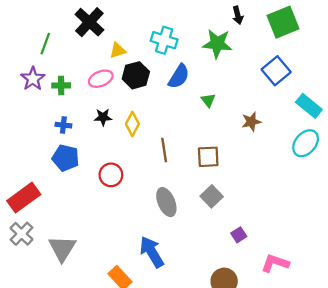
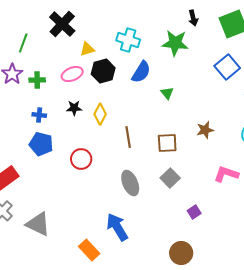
brown star: (251, 122) -> (205, 130), moved
gray triangle: (62, 248) -> (38, 224), turned -36
pink L-shape: (275, 263) -> (226, 174), moved

